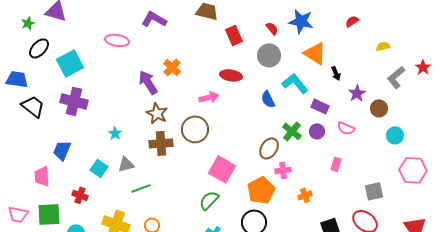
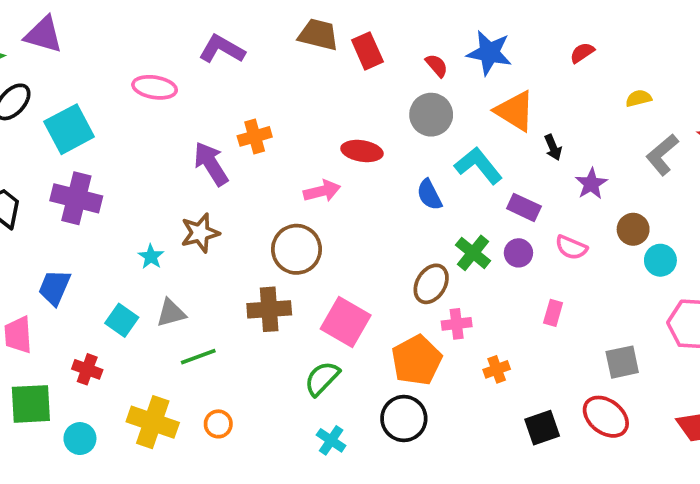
red rectangle: (234, 35) -> (367, 51), moved
orange cross: (172, 67) -> (255, 136), turned 30
brown circle: (379, 108) -> (633, 229), moved
brown star: (157, 113) -> (200, 233), moved, turned 30
brown cross: (161, 143) -> (269, 309), moved

